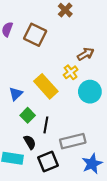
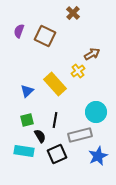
cyan circle: (90, 92) -> (96, 112), moved
green square: (28, 115) -> (27, 120), moved, turned 32

